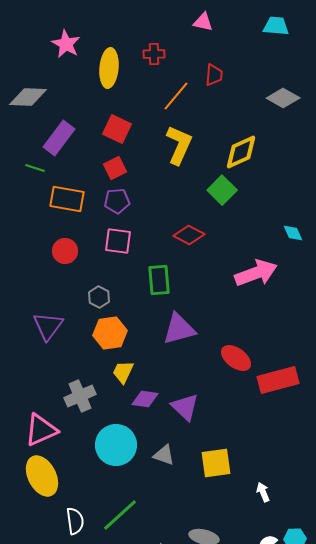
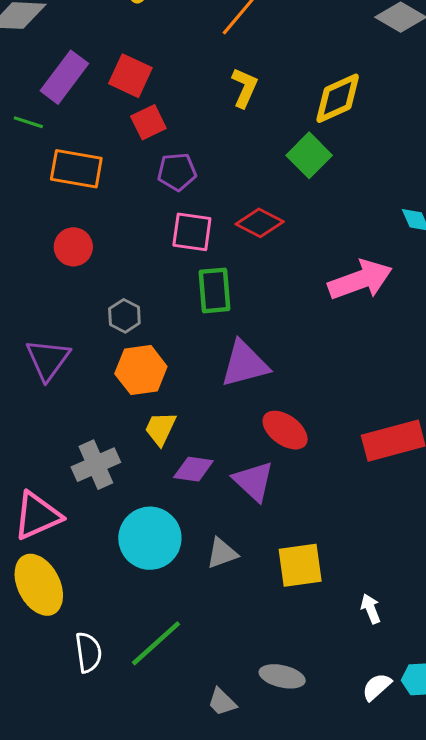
red square: (117, 129) -> (130, 76), moved
yellow L-shape: (179, 145) -> (245, 88), size x0.7
purple pentagon: (117, 201) -> (177, 172), moved
pink square: (118, 241) -> (192, 232), moved
red ellipse: (236, 358) -> (285, 430), moved
gray triangle: (164, 455) -> (222, 553), turned -40

